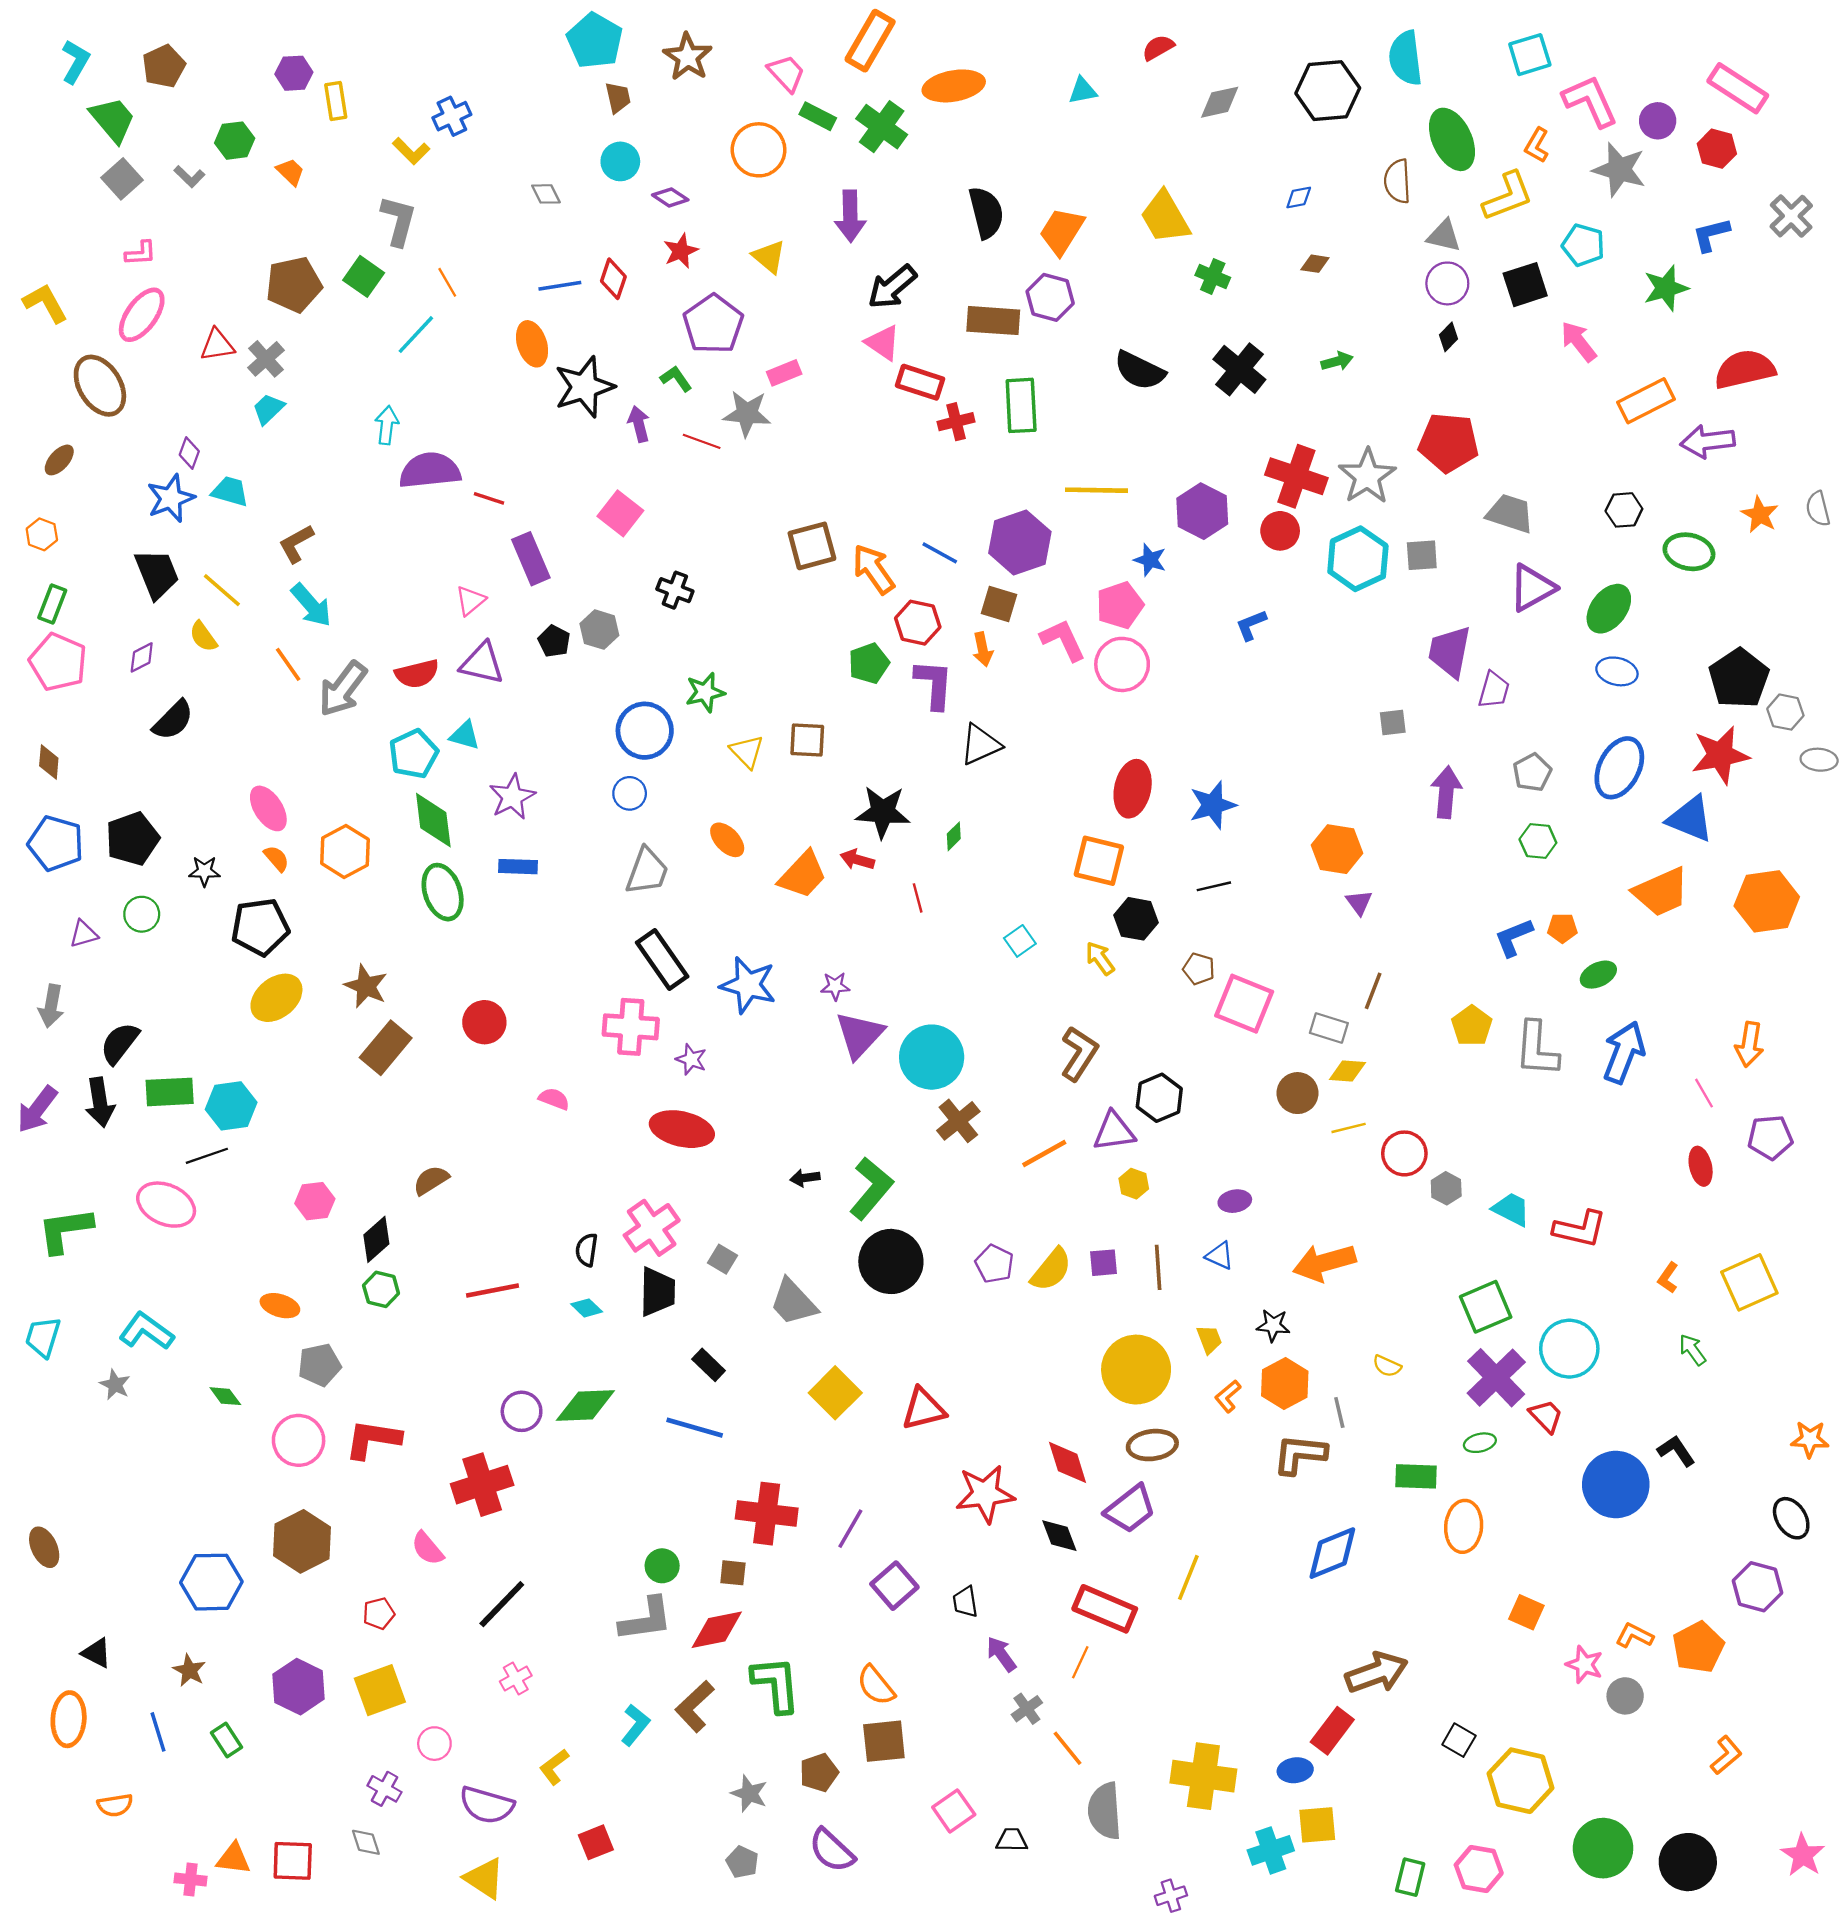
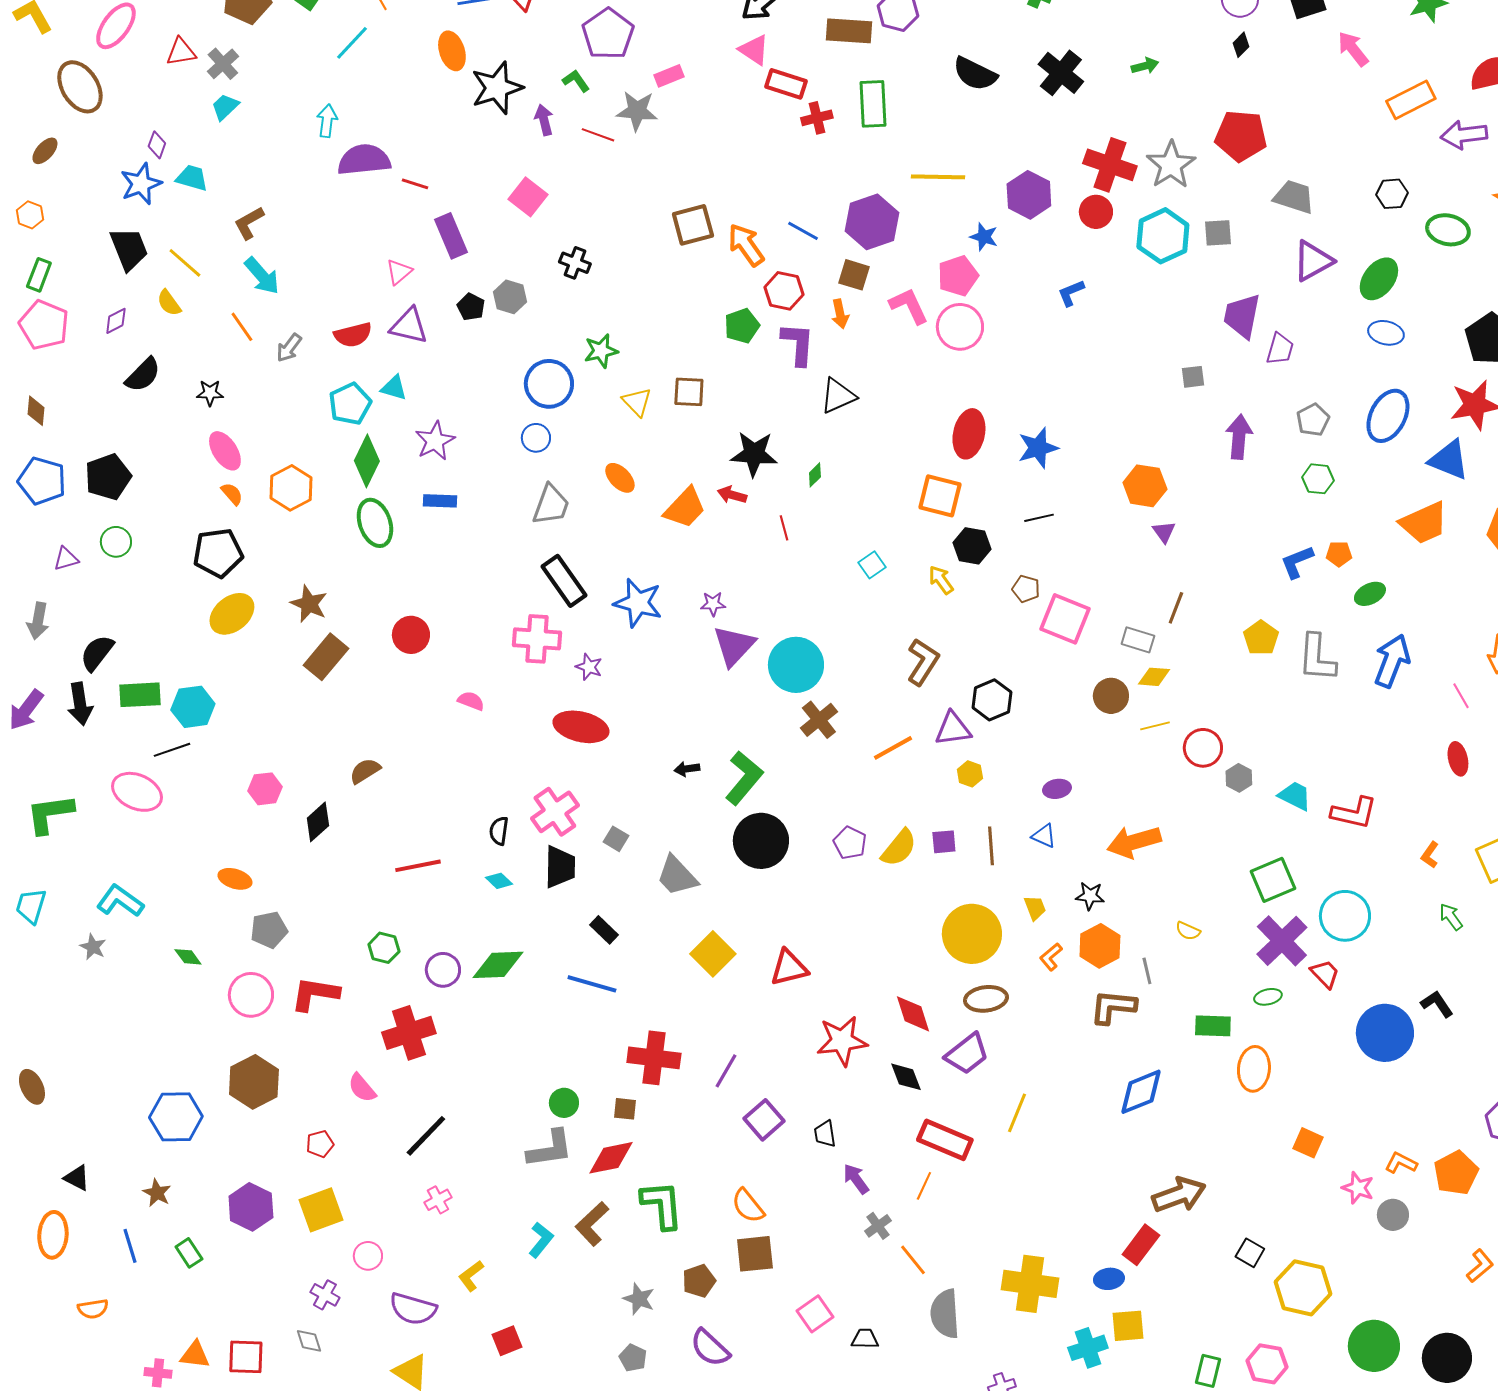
gray arrow: (343, 689) -> (289, 348), size x0.6
green diamond: (433, 820) -> (367, 461), turned 33
black star: (204, 871) -> (210, 393), moved
green hexagon: (381, 1289) -> (384, 948), moved

